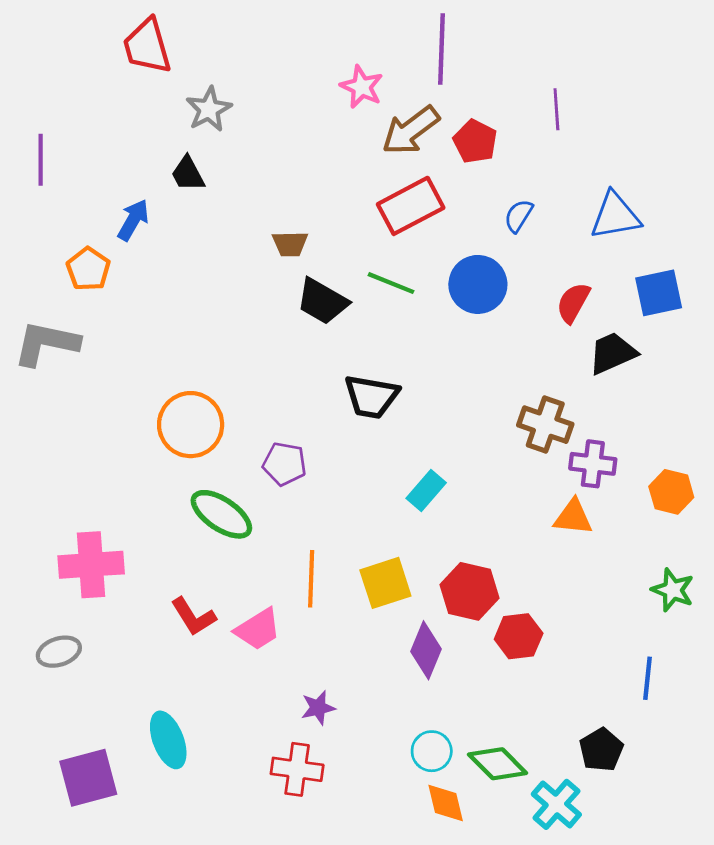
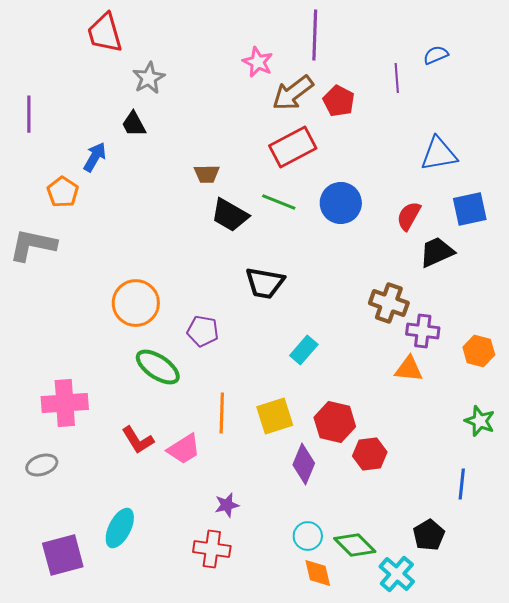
blue semicircle: (519, 216) -> (436, 55), moved, turned 35
cyan ellipse: (168, 740) -> (120, 528), turned 48

